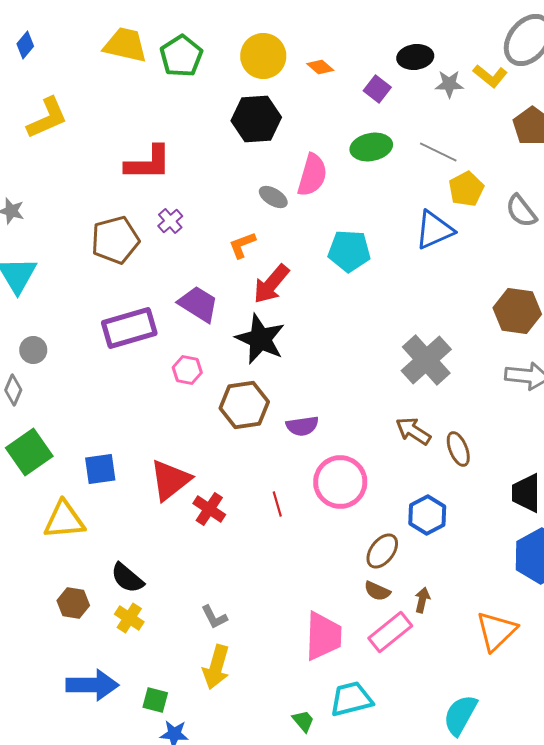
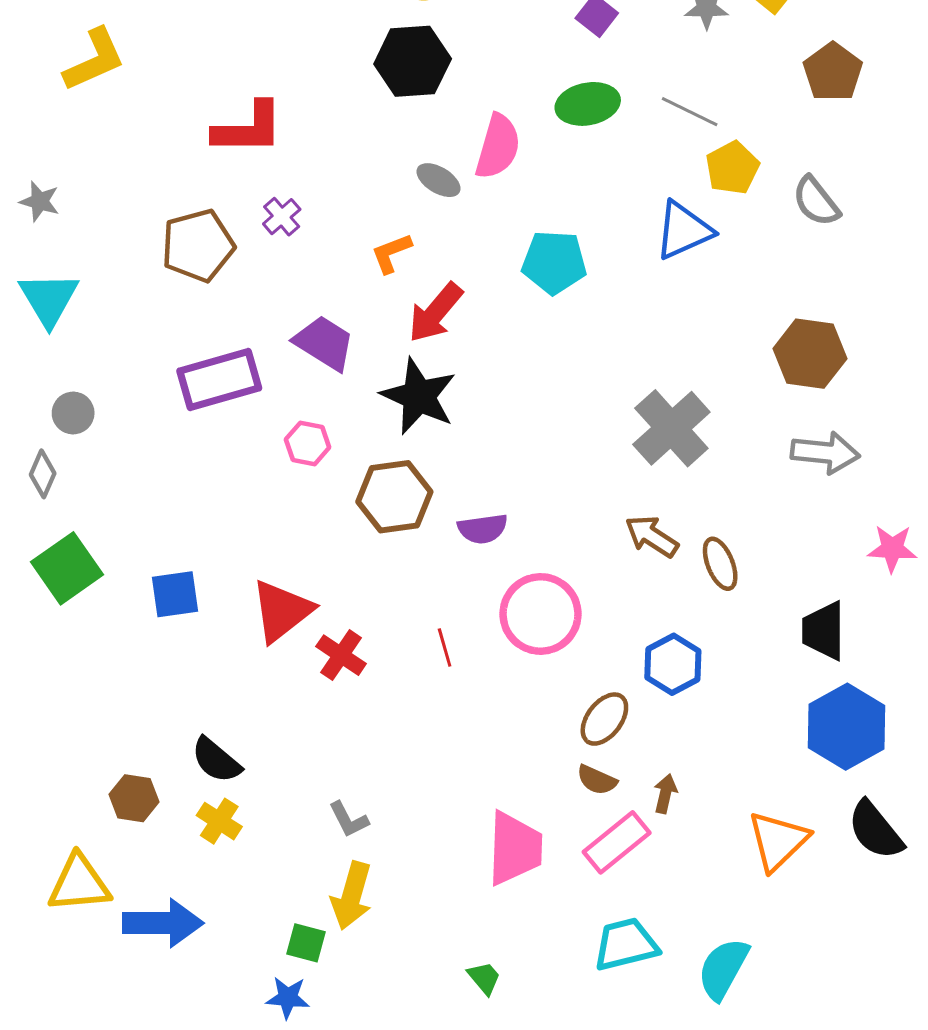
yellow triangle: (64, 520) -> (79, 883), moved
cyan trapezoid: (351, 699) -> (626, 944), moved
green square: (155, 700) -> (306, 943), moved

